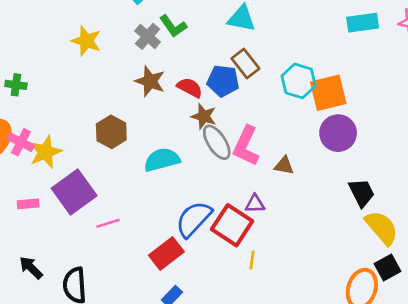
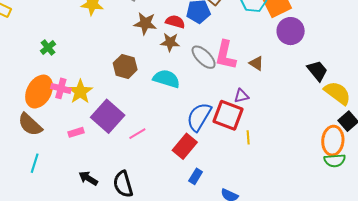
green cross: (16, 85) -> (48, 47), turned -35
brown star: (204, 116) -> (170, 42), moved
cyan semicircle: (162, 160) -> (166, 79), turned 44
brown triangle: (284, 166) -> (256, 63), turned 35

